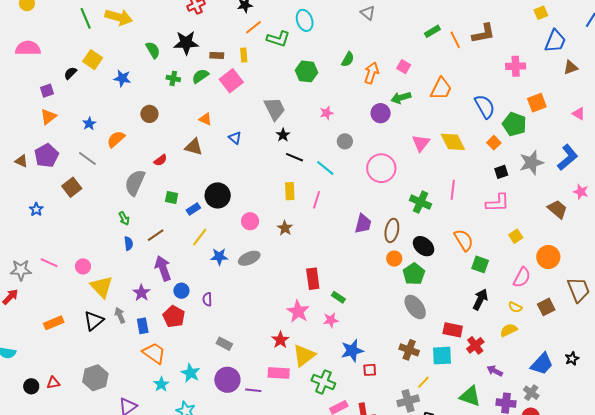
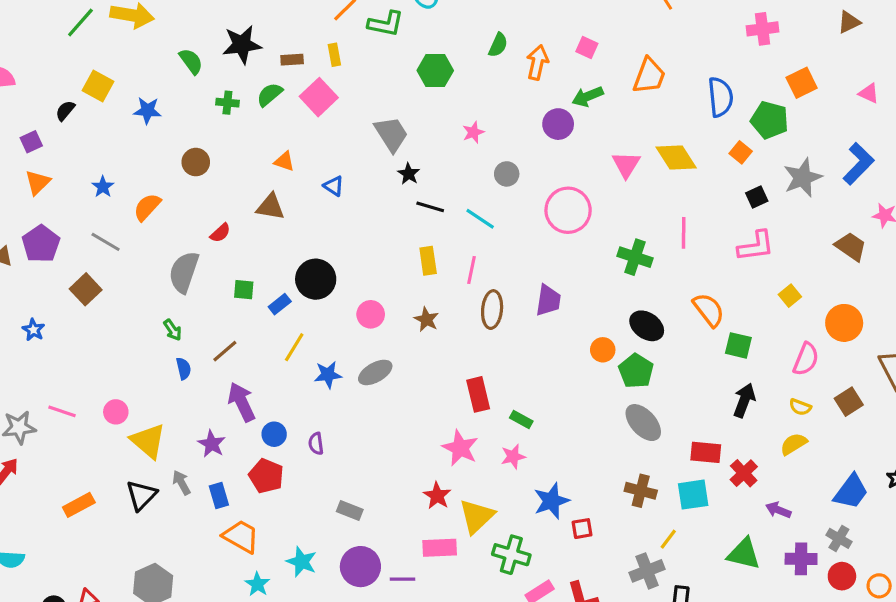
green line: (86, 18) -> (80, 22), turned 70
blue semicircle: (485, 107) -> (720, 97), turned 30
brown ellipse: (392, 230) -> (492, 310), moved

